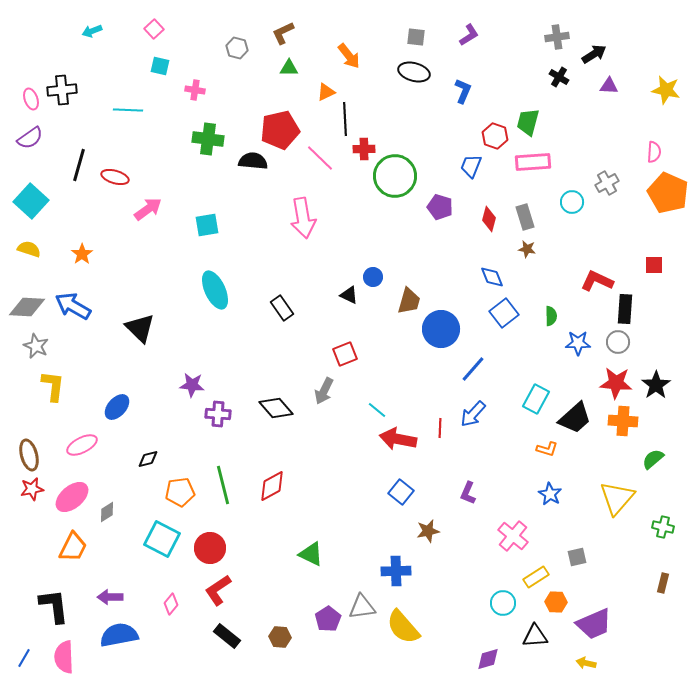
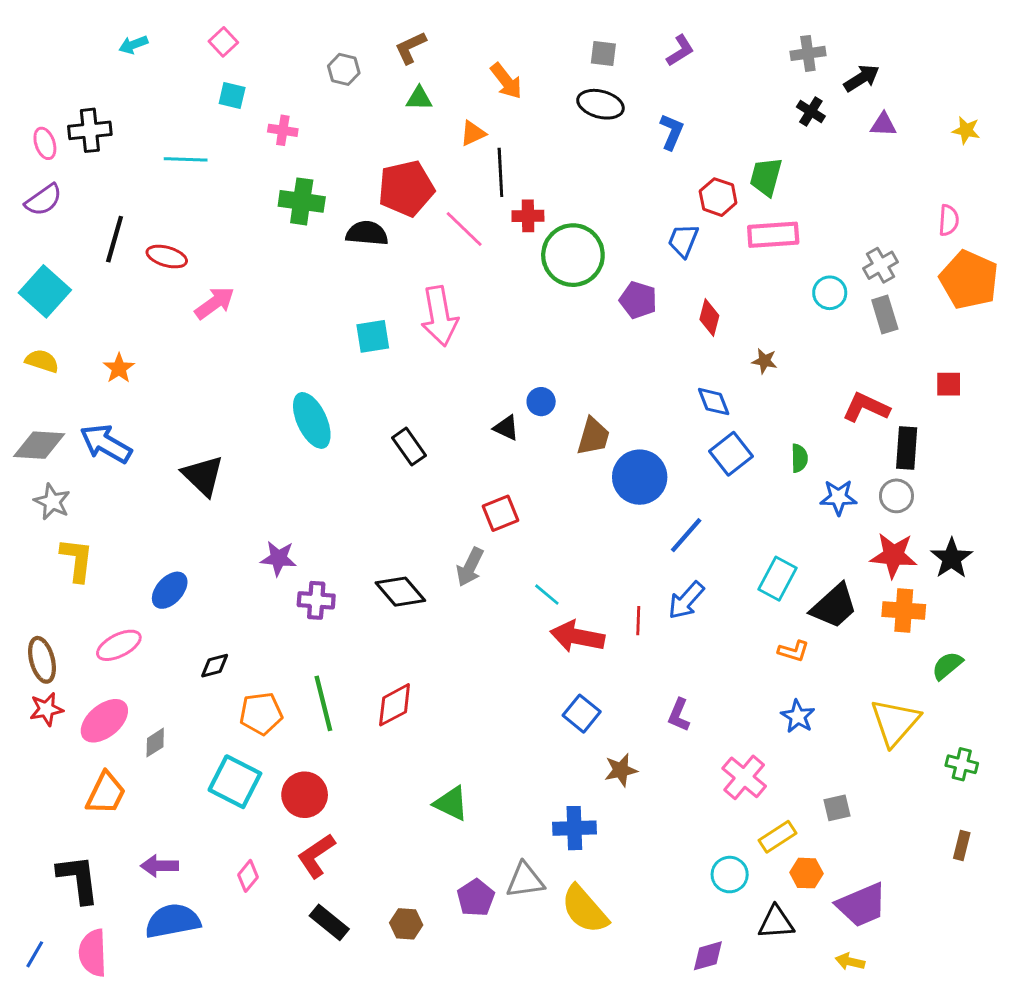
yellow star: (666, 90) -> (966, 130), size x0.7
gray rectangle: (525, 217) -> (885, 315), moved
cyan square: (207, 225) -> (373, 336), moved

